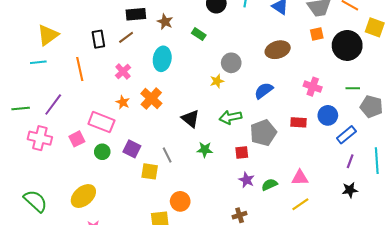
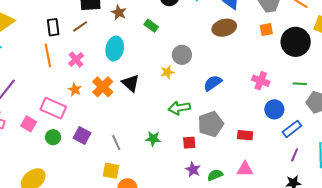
brown ellipse: (278, 50) -> (224, 28), moved
orange line: (80, 69) -> (48, 55), moved
black triangle: (191, 119) -> (131, 83), moved
red rectangle: (298, 122) -> (245, 135), moved
pink square: (77, 139) -> (29, 124), turned -35
yellow square: (150, 171) -> (111, 171), moved

